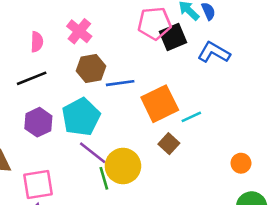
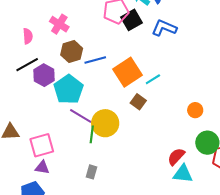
purple hexagon: (38, 122) -> (44, 75), moved
green line: (104, 178) -> (92, 134), turned 30

